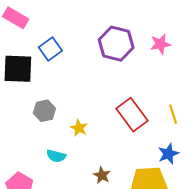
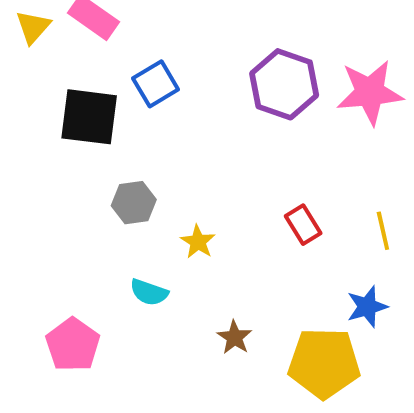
pink star: (160, 44) -> (370, 92), size x1.6
red rectangle: (132, 115) -> (303, 225), size x0.6

